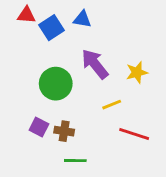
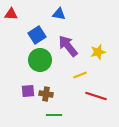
red triangle: (26, 15) -> (11, 14), moved
blue square: (52, 28) -> (37, 35), moved
purple square: (39, 127) -> (28, 91), turned -32

